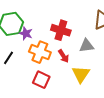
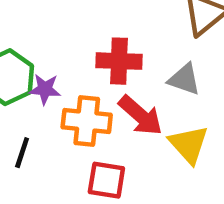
gray triangle: (87, 46) -> (184, 79), turned 42
red arrow: (64, 56) -> (140, 115), size x1.5

